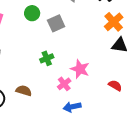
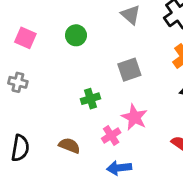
gray square: (56, 23) -> (129, 70), moved
brown semicircle: (24, 91) -> (69, 146), moved

